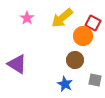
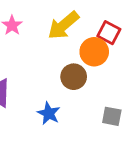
brown circle: (75, 60) -> (74, 77), moved
blue star: (65, 84) -> (49, 113), moved

